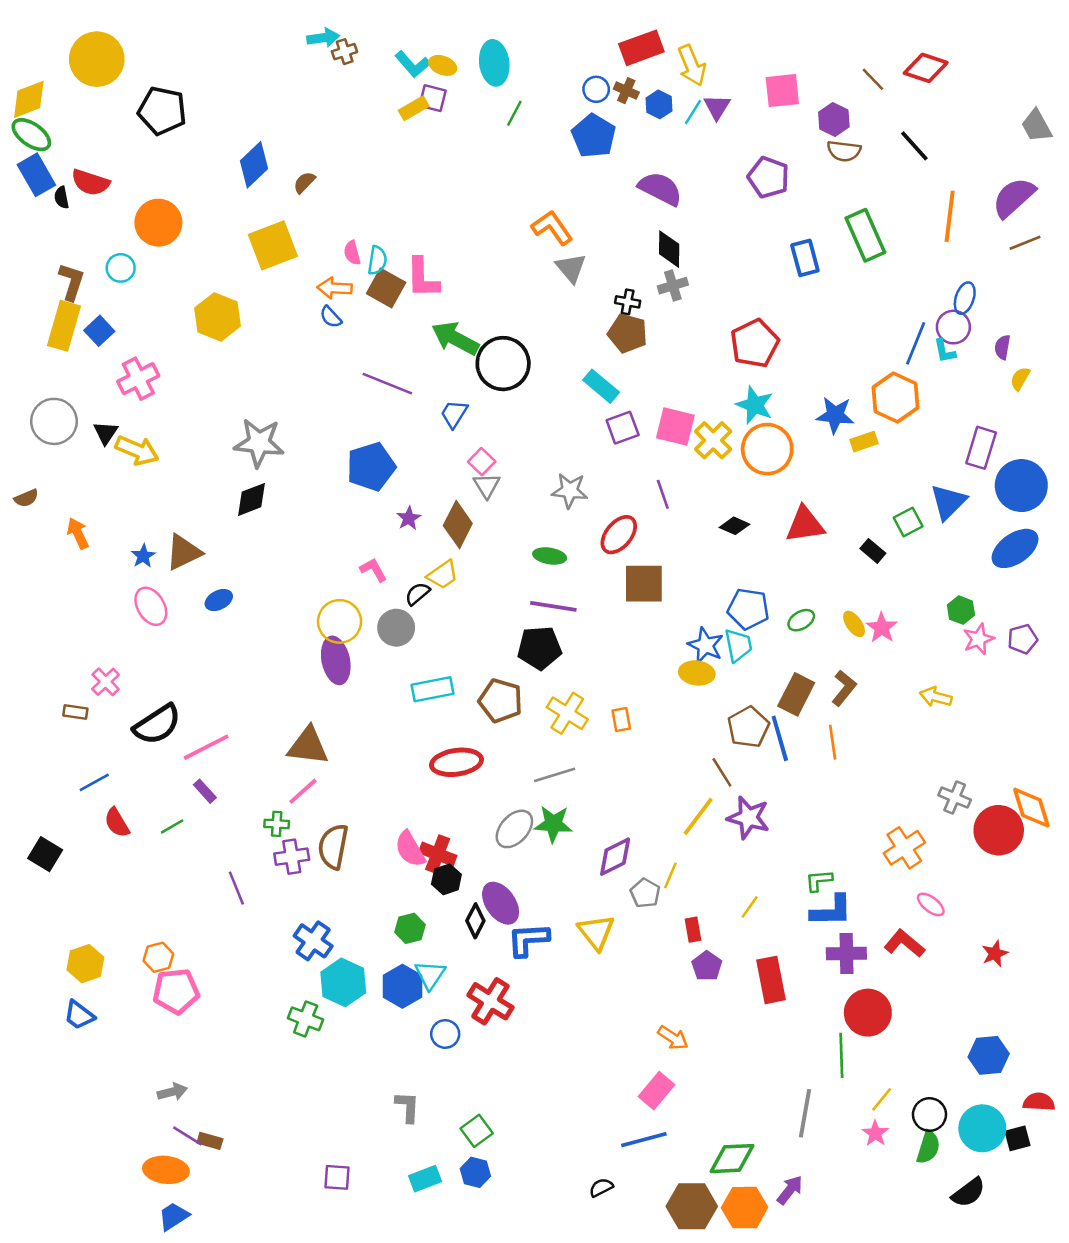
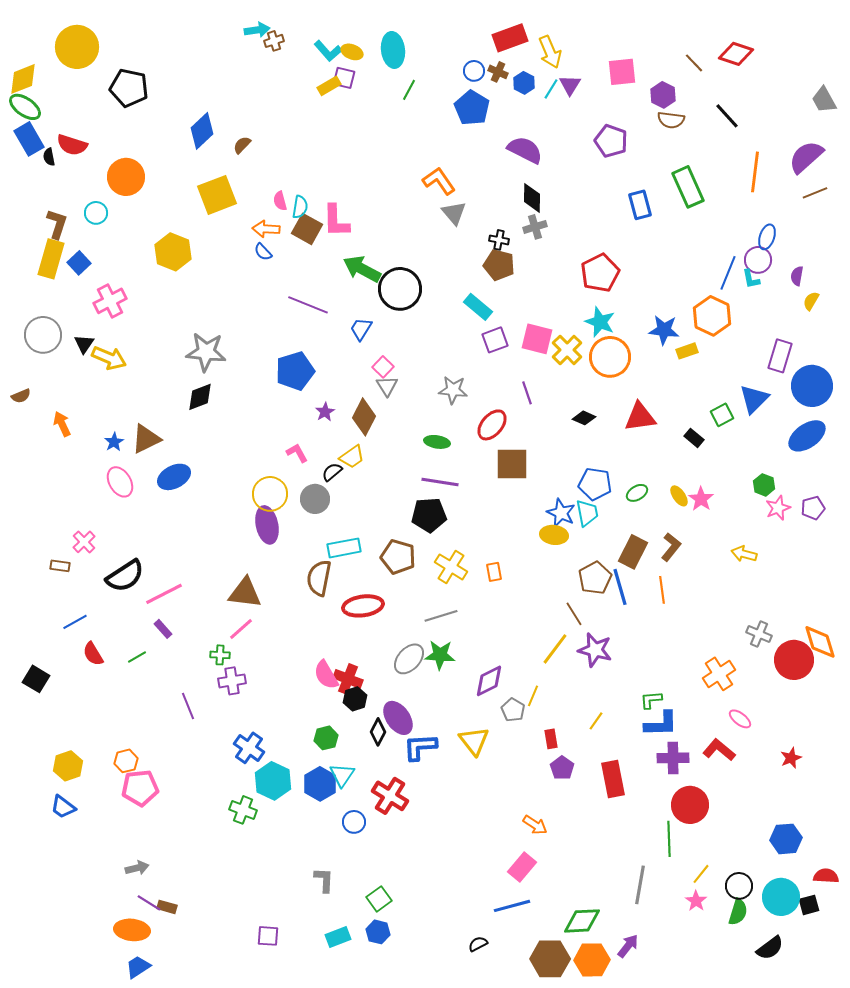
blue ellipse: (219, 600) -> (174, 477), size x1.5
brown semicircle: (333, 847) -> (319, 578), moved

